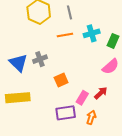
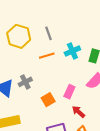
red arrow: (101, 93) -> (78, 112), moved, turned -88
pink rectangle: (82, 98) -> (69, 92), moved

